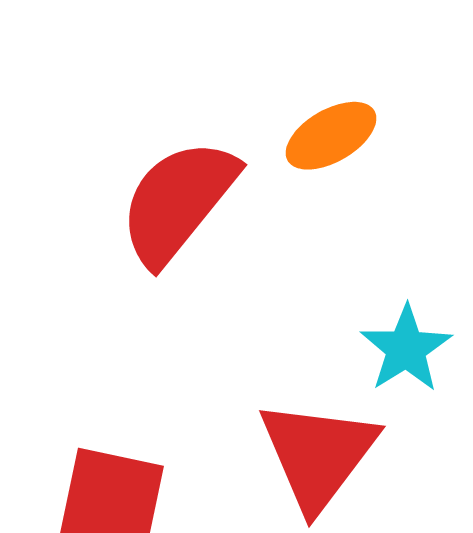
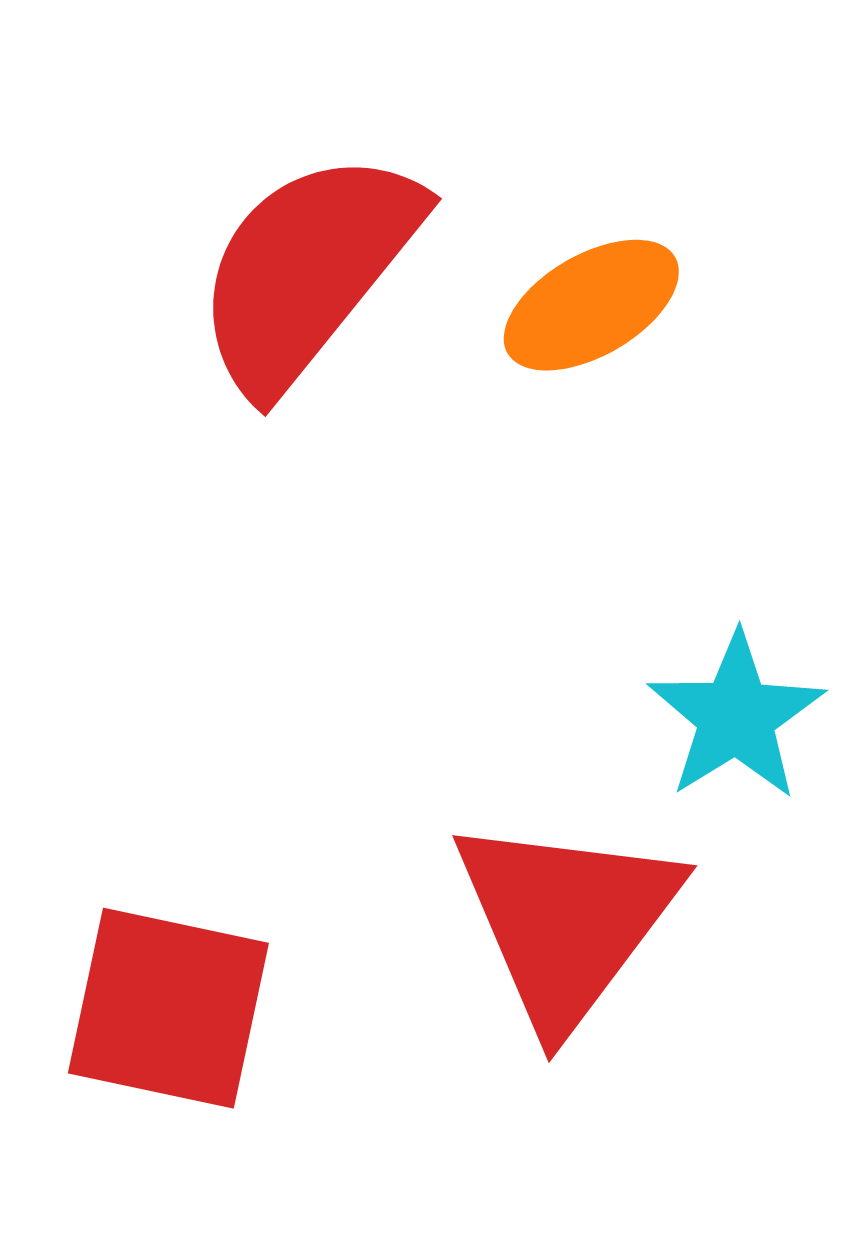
red semicircle: (178, 202) -> (307, 270), moved

